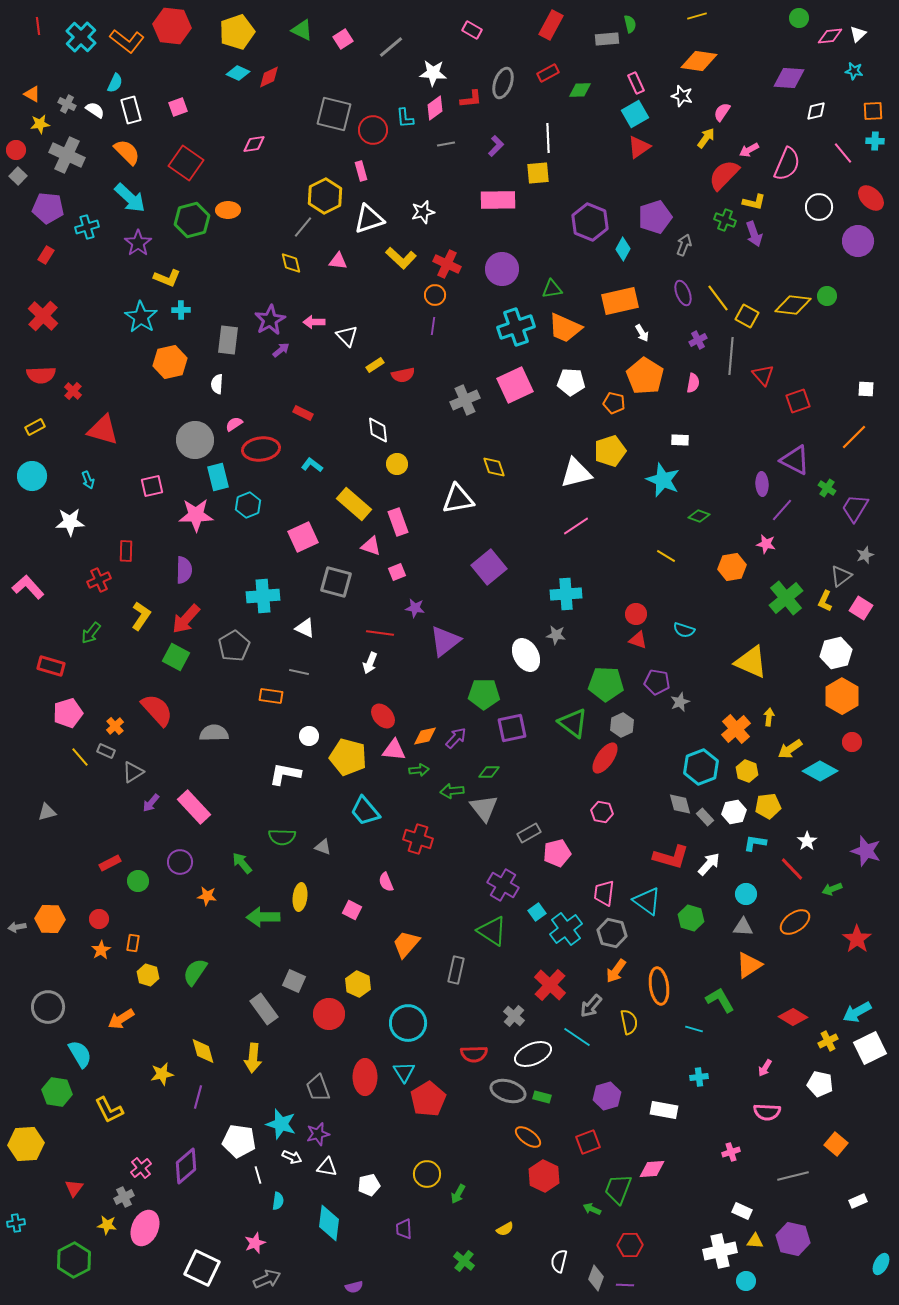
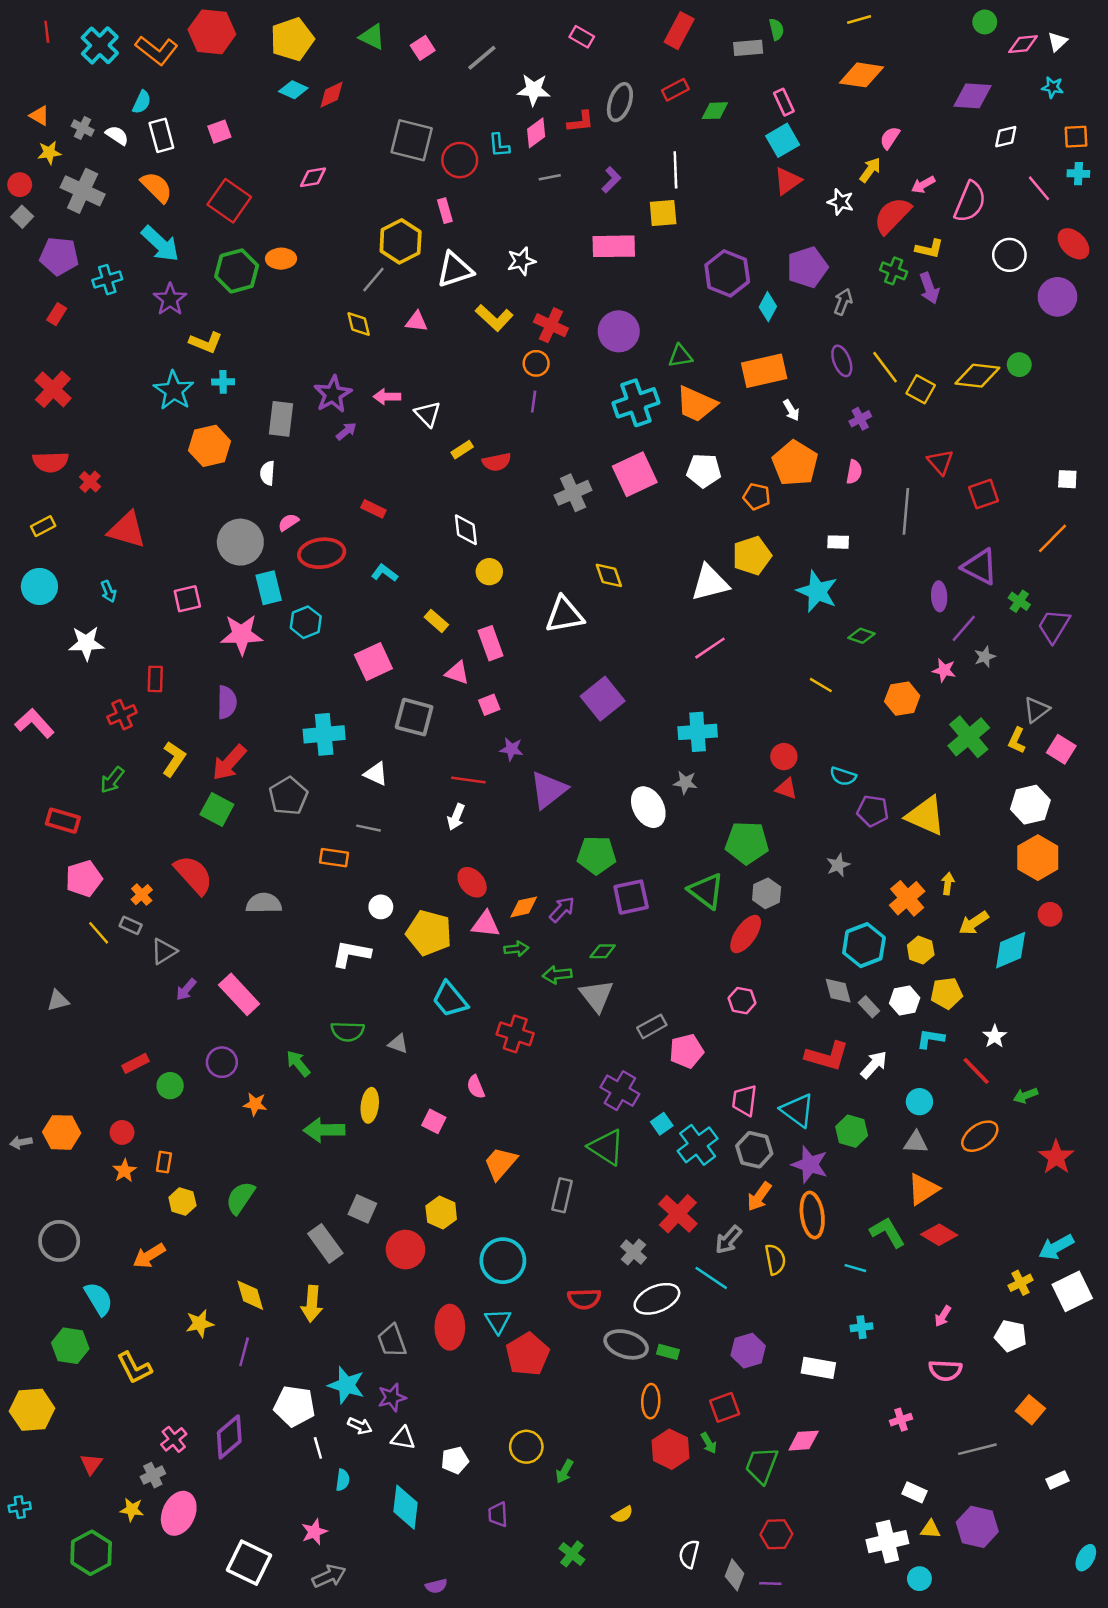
white star: (682, 96) -> (841, 202), moved
gray line: (731, 356) -> (906, 511), moved
yellow rectangle: (354, 504) -> (436, 621), size x0.6
gray star: (865, 555) -> (985, 657), moved
purple pentagon: (657, 682) -> (873, 811), moved
cyan diamond: (820, 771) -> (1011, 950), turned -52
purple star: (866, 851) -> (810, 1165), moved
red diamond: (793, 1017) -> (939, 1235), moved
orange ellipse: (528, 1137) -> (651, 1401), turned 56
green arrow: (592, 1209) -> (709, 1443), moved, turned -144

